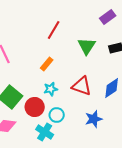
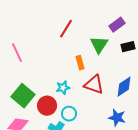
purple rectangle: (108, 17) -> (117, 25), moved
orange rectangle: (47, 64) -> (80, 63), moved, turned -56
blue star: (94, 119) -> (117, 118), moved, turned 30

